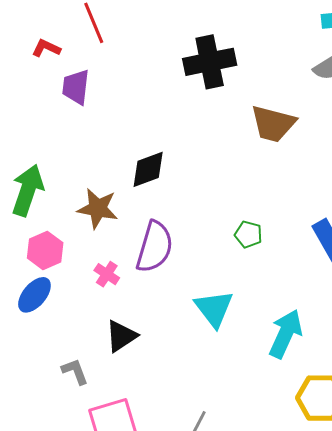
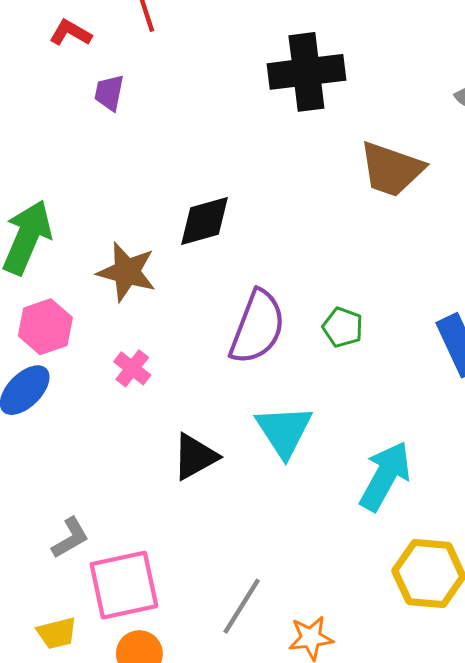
purple trapezoid: (76, 87) -> (109, 93), size x0.7
purple semicircle: (155, 247) -> (257, 327), moved
black triangle: (121, 336) -> (195, 457), moved
gray L-shape: (75, 371) -> (70, 538), moved, turned 76

